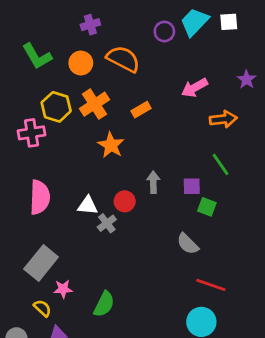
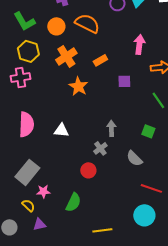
pink arrow: (194, 88) -> (139, 44), turned 126
yellow hexagon: (56, 107) -> (28, 51), moved
gray arrow: (153, 182) -> (111, 128), moved
purple square: (192, 186) -> (124, 81), moved
red circle: (125, 201) -> (88, 170), moved
gray cross: (107, 223) -> (100, 148), moved

